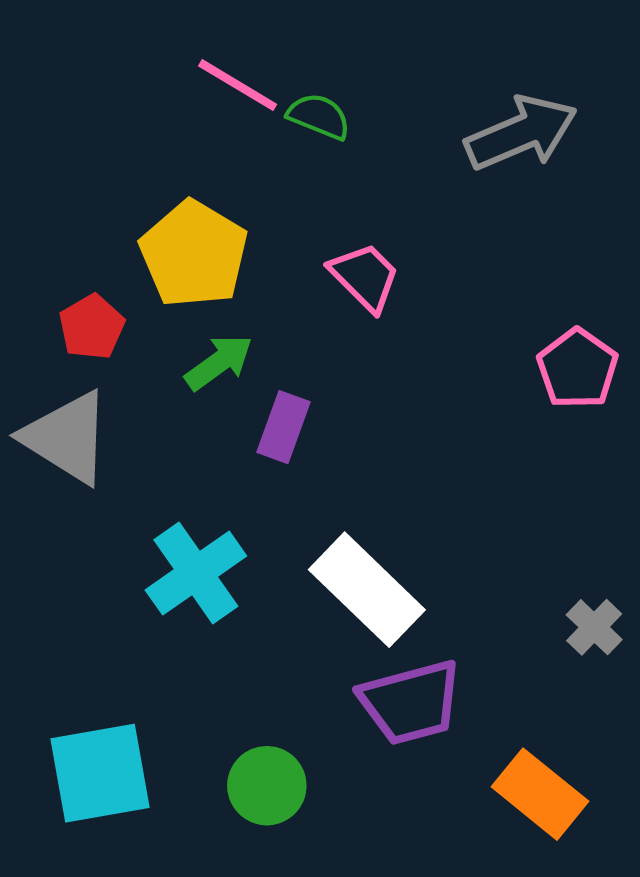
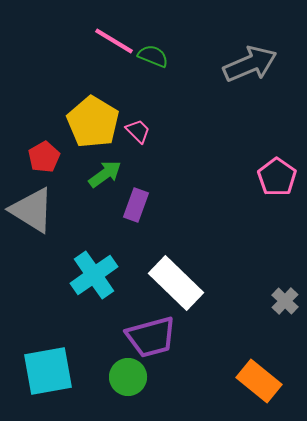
pink trapezoid: (365, 277) -> (138, 131), moved, size x0.7
purple trapezoid: (411, 702) -> (151, 337), moved

